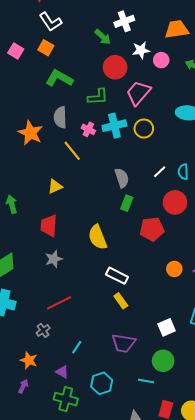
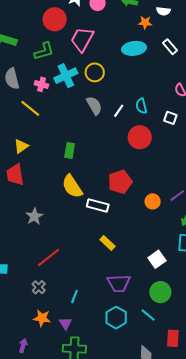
gray semicircle: (122, 178) -> (94, 106), moved
green rectangle: (127, 203) -> (70, 151), moved
red trapezoid: (49, 226) -> (15, 175), moved
red pentagon: (152, 229) -> (120, 182), moved
white rectangle: (117, 276) -> (98, 206), moved
orange star: (29, 360) -> (42, 318), moved
purple triangle: (62, 372) -> (65, 323), turned 40
cyan line: (146, 381) -> (148, 315), turned 42
cyan hexagon: (102, 383) -> (116, 318), moved
purple arrow: (23, 386) -> (23, 346), moved

